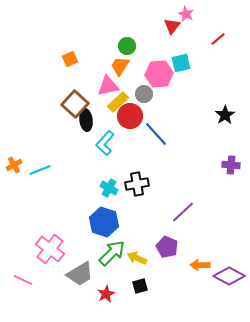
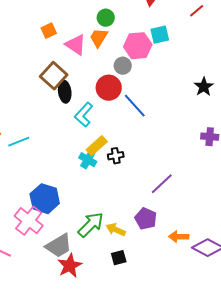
pink triangle: (108, 86) -> (76, 45), moved, turned 45
yellow rectangle: (118, 102) -> (97, 146), moved
black cross: (137, 184) -> (116, 156), size x0.7
blue hexagon: (104, 222) -> (45, 199), moved
red star: (106, 294) -> (70, 266), moved, size x1.4

